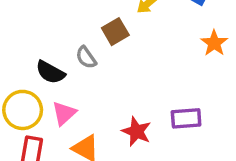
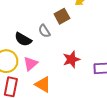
red star: (136, 131) -> (71, 59), moved, turned 30

